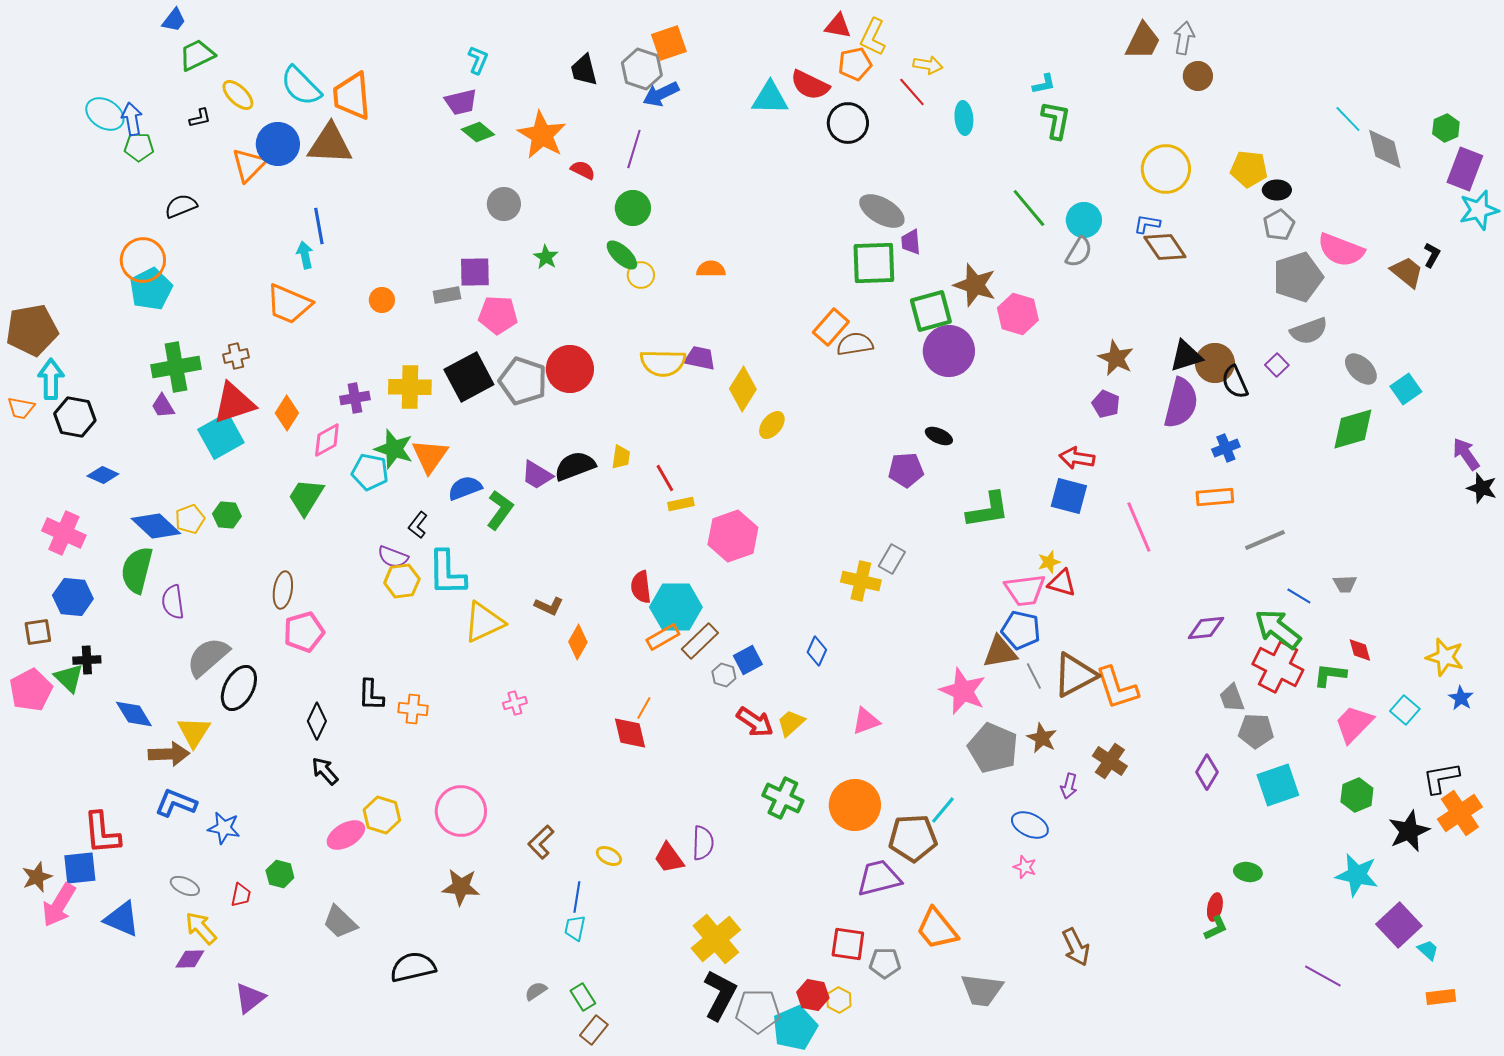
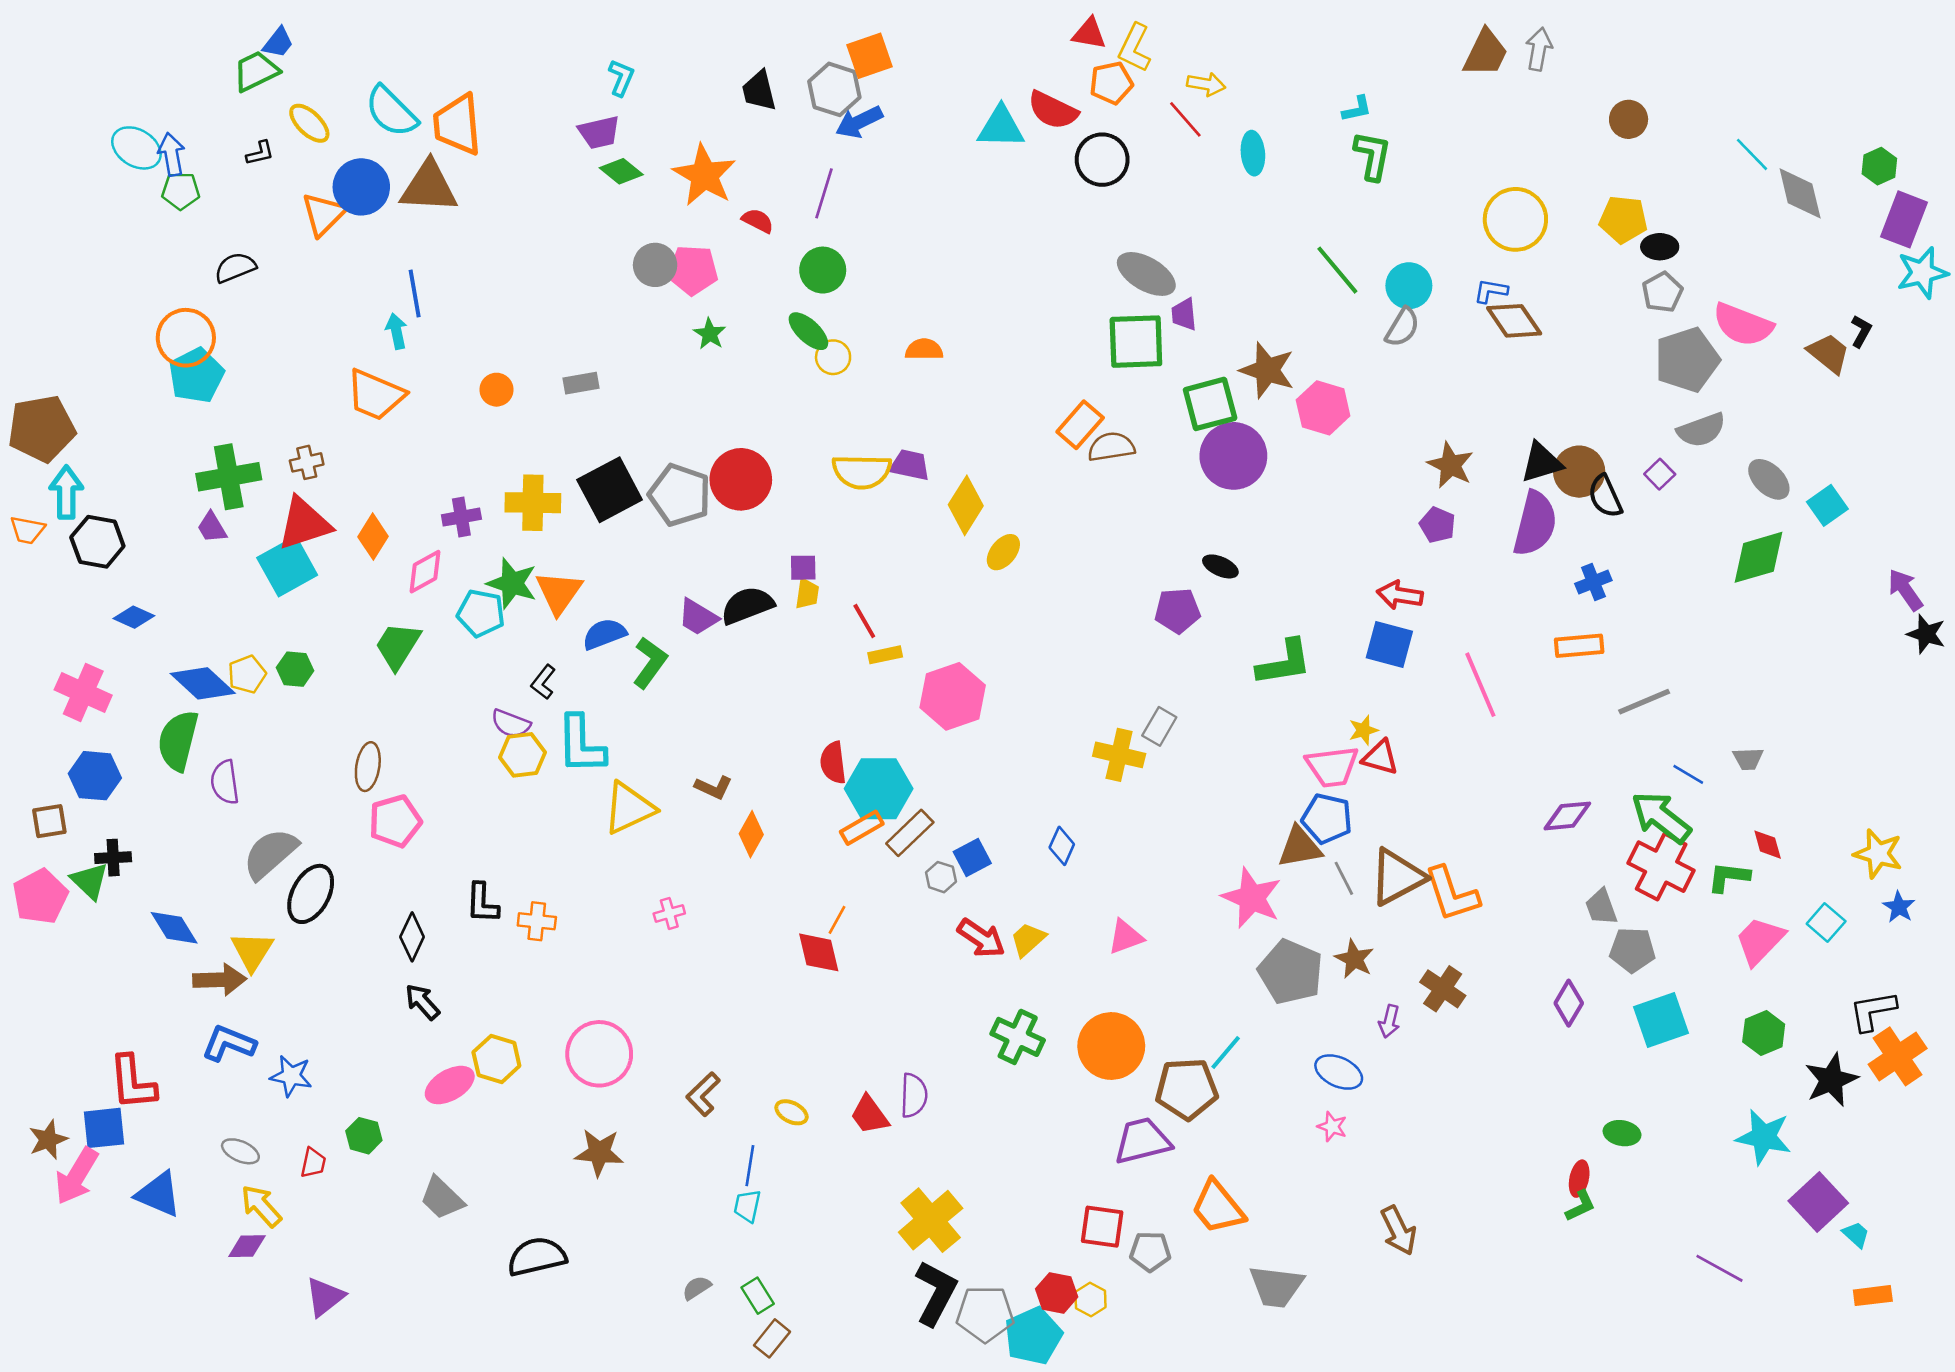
blue trapezoid: (174, 20) -> (278, 43), moved
brown circle: (1198, 76) -> (1629, 119), moved
purple square: (475, 272) -> (803, 568), moved, size x0.7
pink pentagon: (498, 315) -> (693, 270), moved

